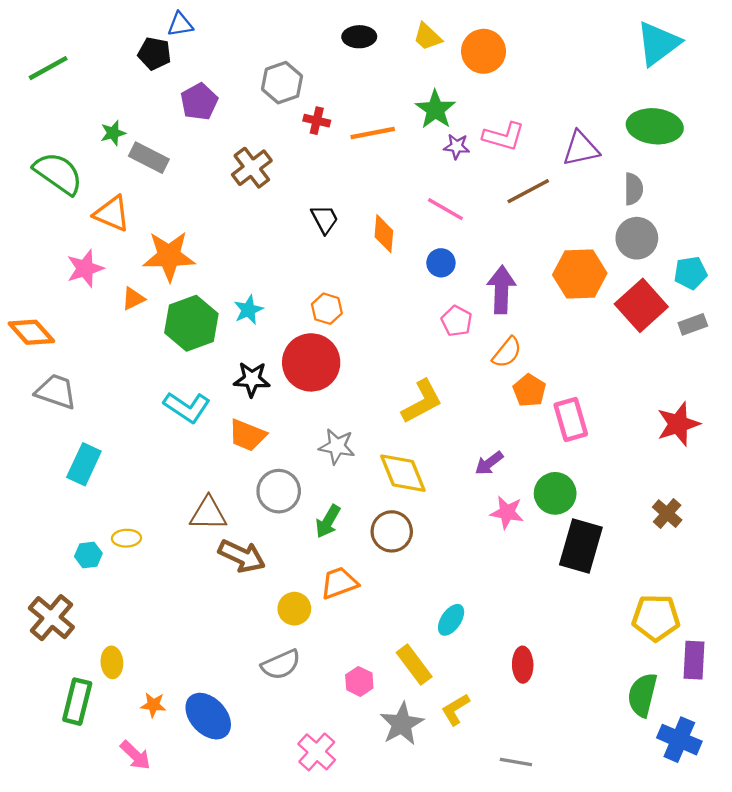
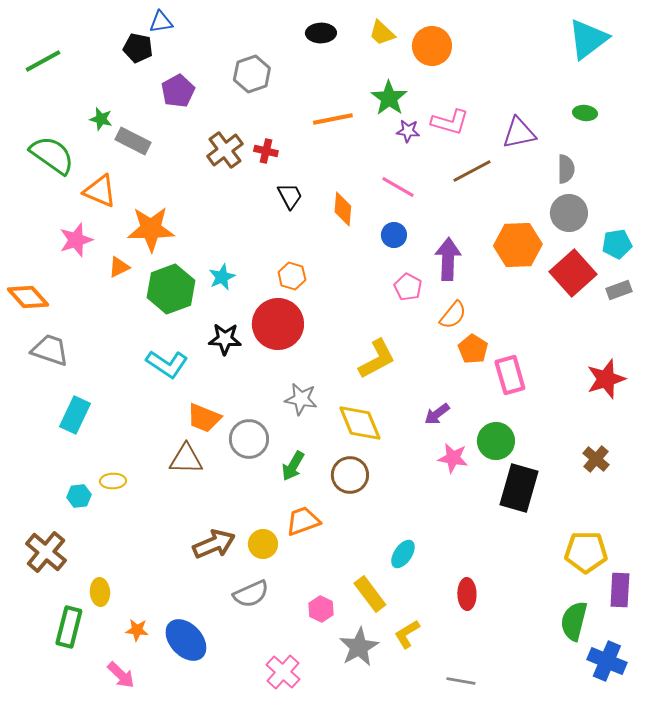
red cross: (317, 121) -> (266, 151), moved
green ellipse: (655, 126) -> (585, 113), size x0.5
green star: (113, 133) -> (101, 119), turned 30
orange trapezoid: (247, 435) -> (204, 418), moved
brown arrow: (242, 556) -> (214, 544), moved, turned -48

